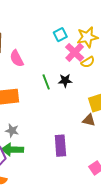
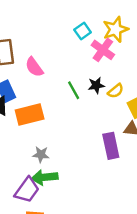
yellow semicircle: (88, 62) -> (116, 91), moved
purple rectangle: (60, 146) -> (111, 146), moved

